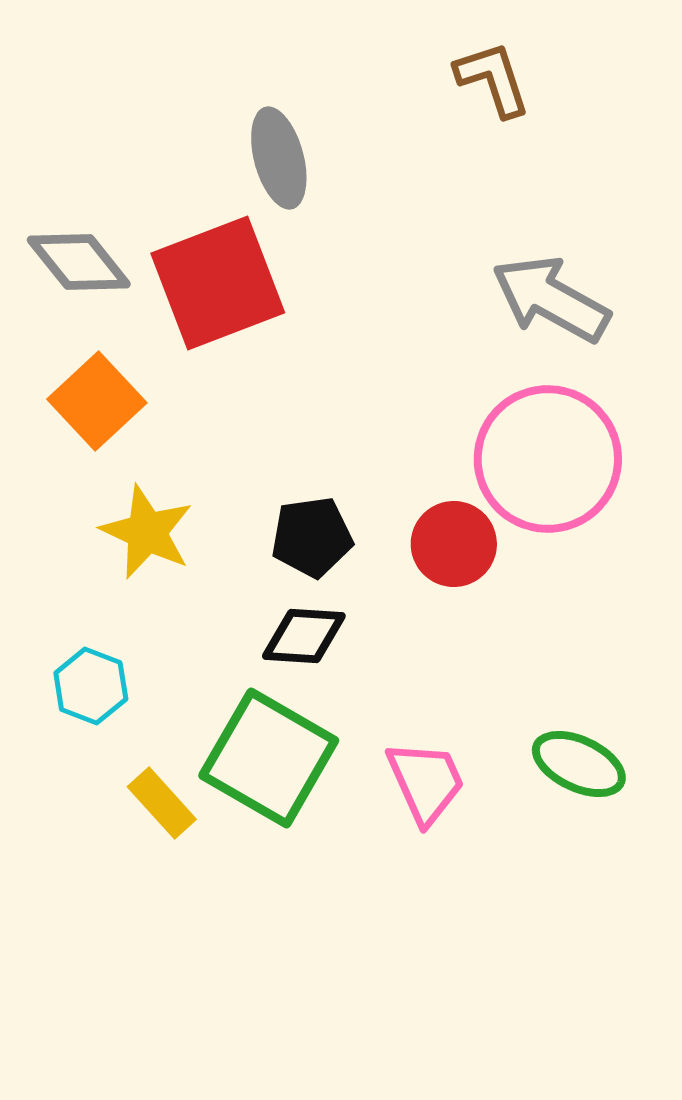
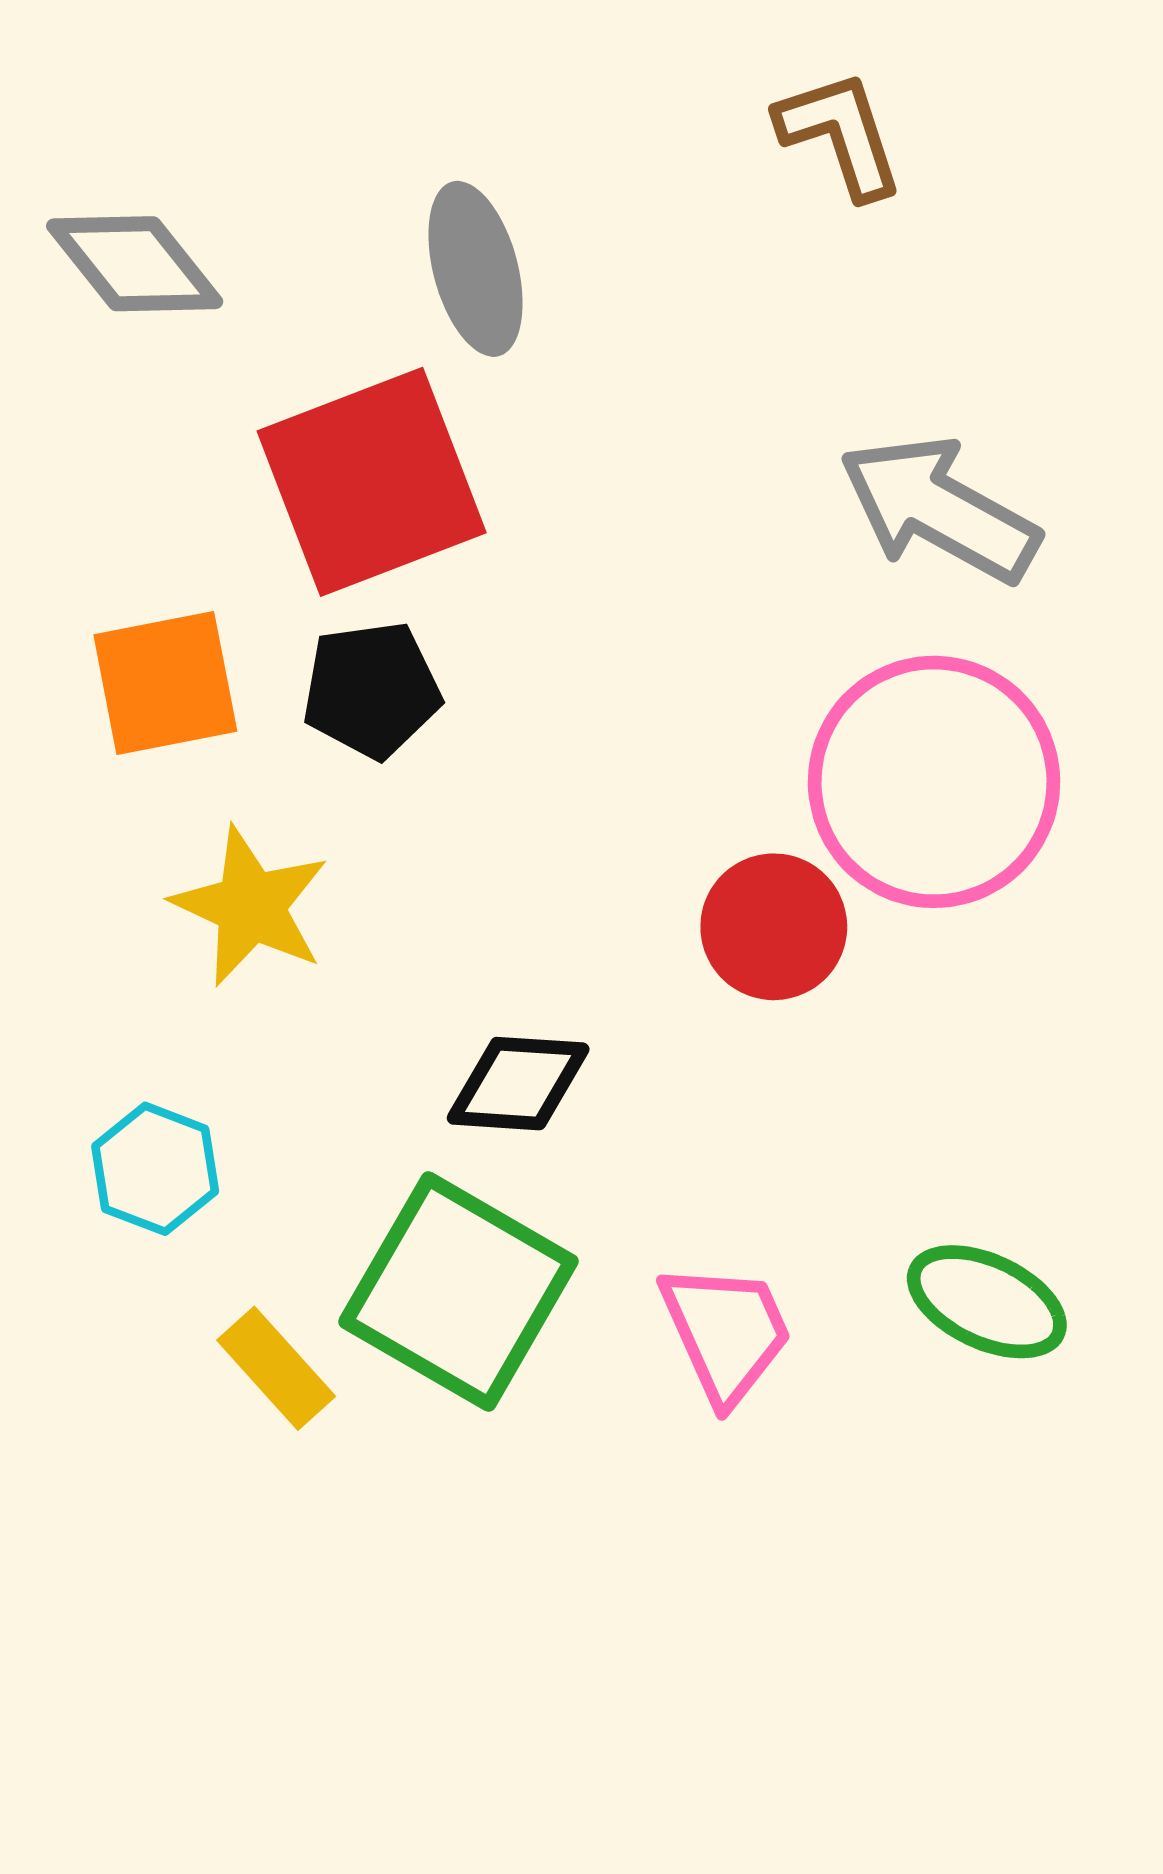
gray diamond: (79, 262) -> (135, 264), moved
orange square: (97, 401) -> (165, 683), turned 32
black pentagon: (312, 537) -> (372, 690), moved

